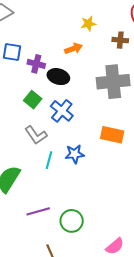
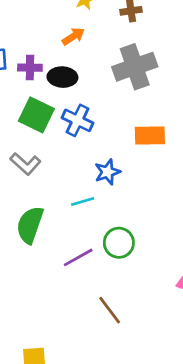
green square: (33, 100) -> (36, 115), size x1.5
gray L-shape: (36, 135) -> (25, 164), moved
cyan line: (49, 160) -> (83, 202), moved, turned 72
green circle: (72, 221) -> (119, 243), moved

